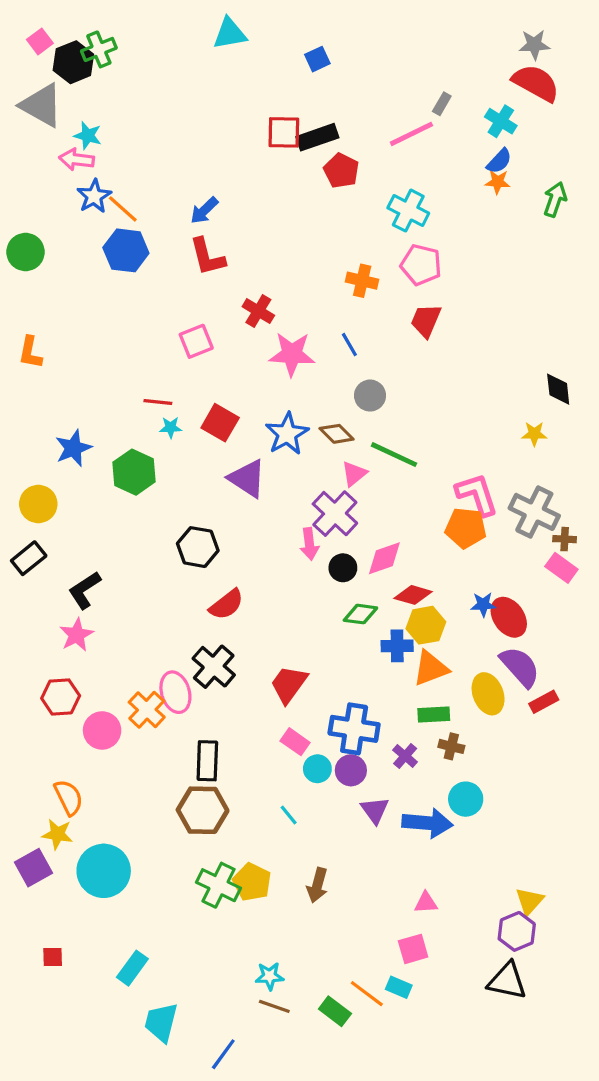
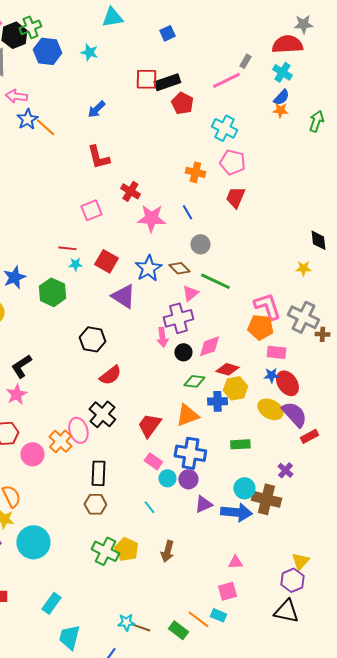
red semicircle: (536, 83) -> (287, 44), moved, turned -32
cyan star: (88, 136) -> (89, 52), moved
blue arrow: (204, 211) -> (96, 109), moved
blue hexagon: (126, 250) -> (47, 51), moved
purple cross: (335, 514) -> (178, 318), turned 32
pink rectangle: (561, 568) -> (276, 352), moved, turned -30
orange triangle: (431, 668) -> (187, 415), moved
yellow ellipse: (488, 694) -> (270, 409), moved, turned -40
brown cross: (451, 746) -> (266, 499), moved, size x1.8
purple cross: (405, 756) -> (285, 470), moved
cyan circle: (466, 799) -> (244, 488), moved
brown hexagon: (203, 810) -> (95, 504), size x0.7
purple triangle: (375, 810) -> (203, 504), turned 42
cyan star: (270, 976) -> (126, 622), moved

